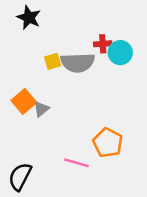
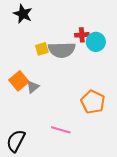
orange pentagon: (108, 143) -> (93, 102), moved

